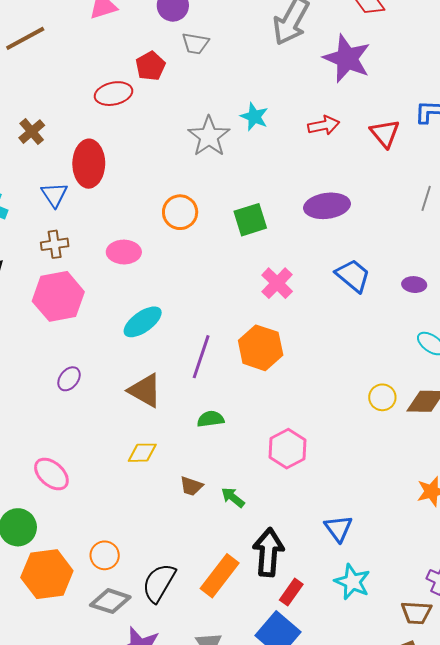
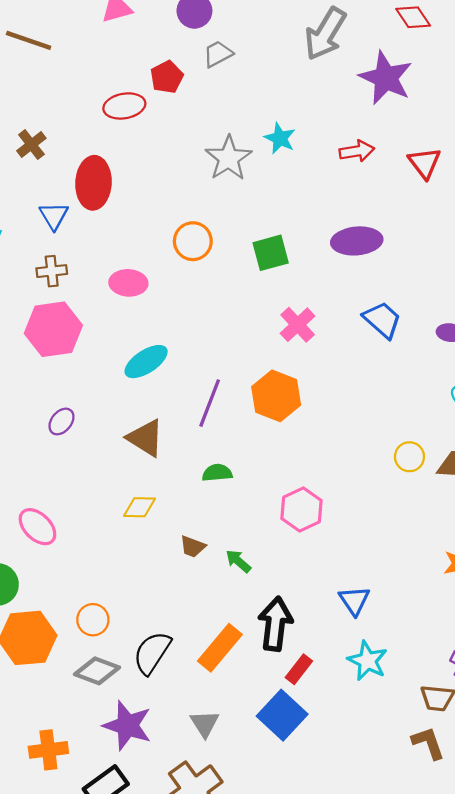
brown line: (25, 38) -> (29, 40), turned 45
gray trapezoid: (195, 43) -> (218, 54), turned 140

